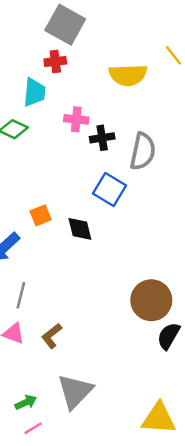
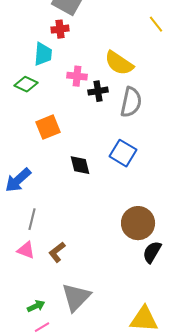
yellow semicircle: (128, 75) -> (119, 63), moved, turned 36
blue square: (109, 189) -> (123, 153), moved
orange square: (41, 215) -> (48, 127), moved, size x1.4

